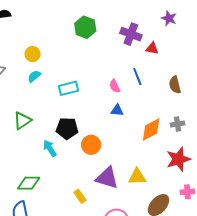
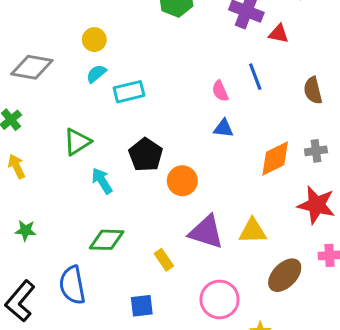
cyan rectangle: (68, 88) -> (129, 92), moved
black pentagon: (67, 128) -> (146, 155), turned 30
cyan arrow: (50, 148) -> (102, 181), moved
red star: (178, 159) -> (316, 205), turned 30
green diamond: (29, 183) -> (107, 240), moved

